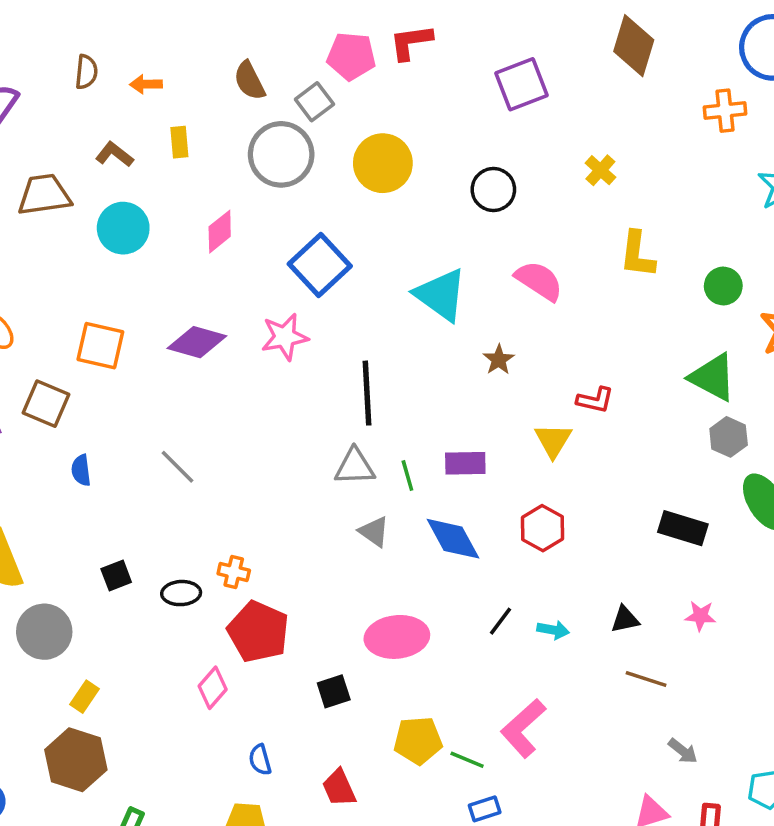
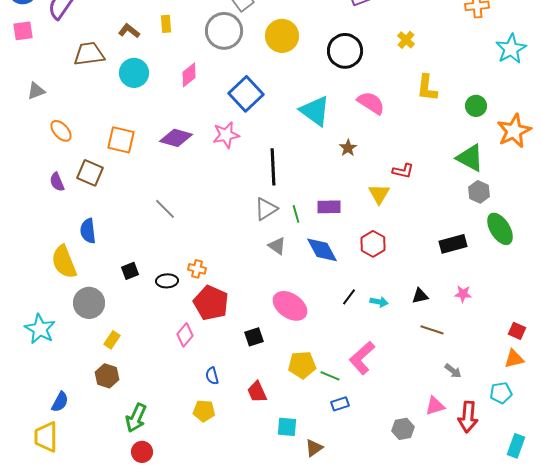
black circle: (493, 189) -> (345, 51), size x1.4
gray triangle: (355, 467) -> (266, 209), turned -30
blue semicircle: (81, 470) -> (88, 231), moved, size x1.4
black rectangle: (683, 528) -> (453, 244), turned -32
pink ellipse: (397, 637) -> (290, 306), turned 40
brown hexagon: (76, 760) -> (107, 376), size x0.7

